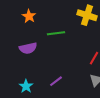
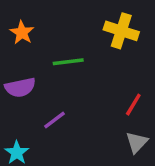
purple line: (56, 81) -> (54, 120), moved

